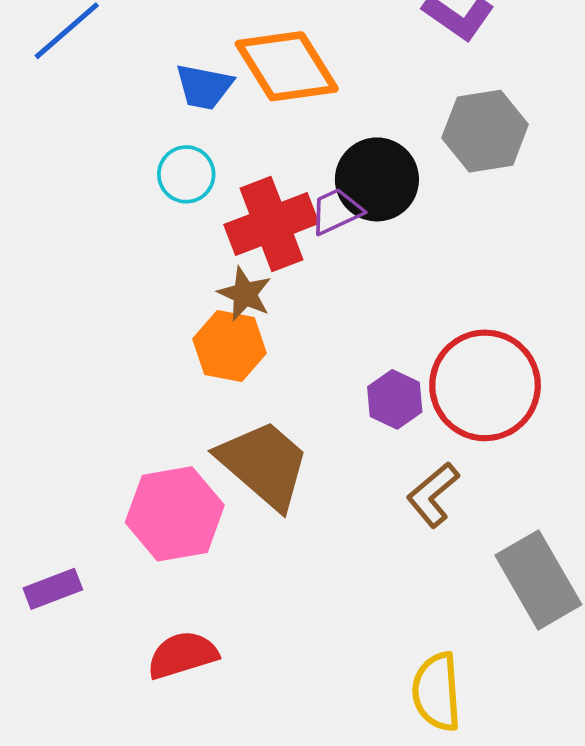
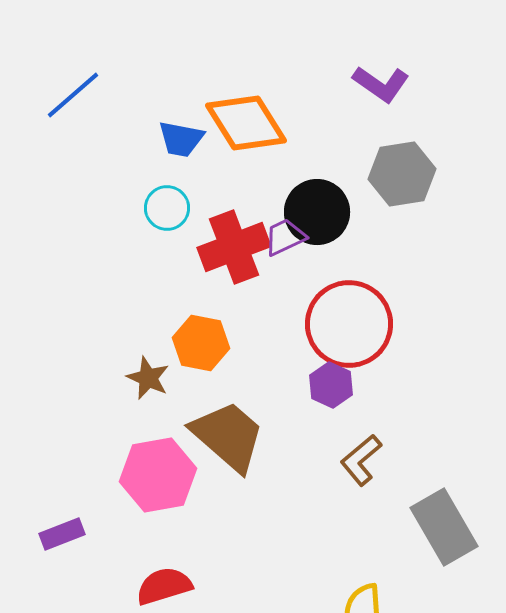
brown star: (245, 294) -> (148, 378), moved
red circle: (485, 385) -> (349, 324), moved

